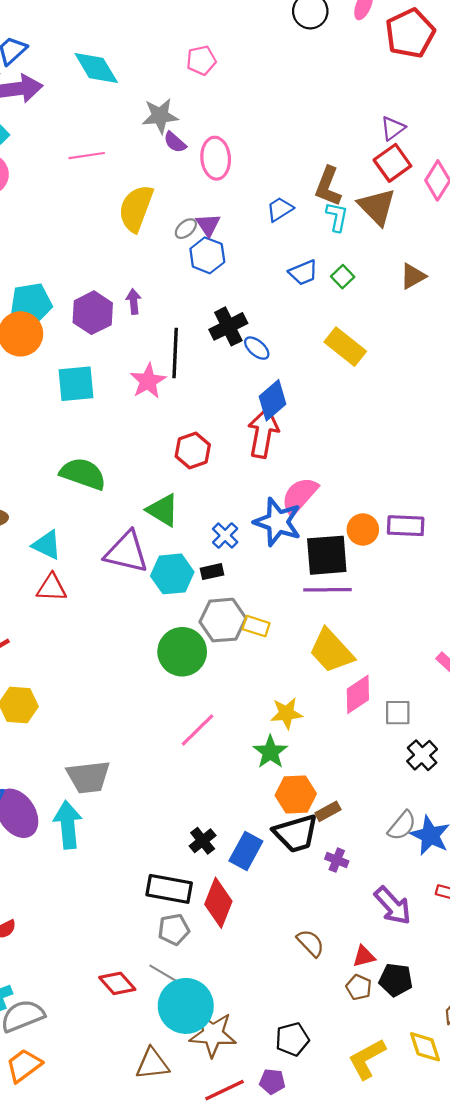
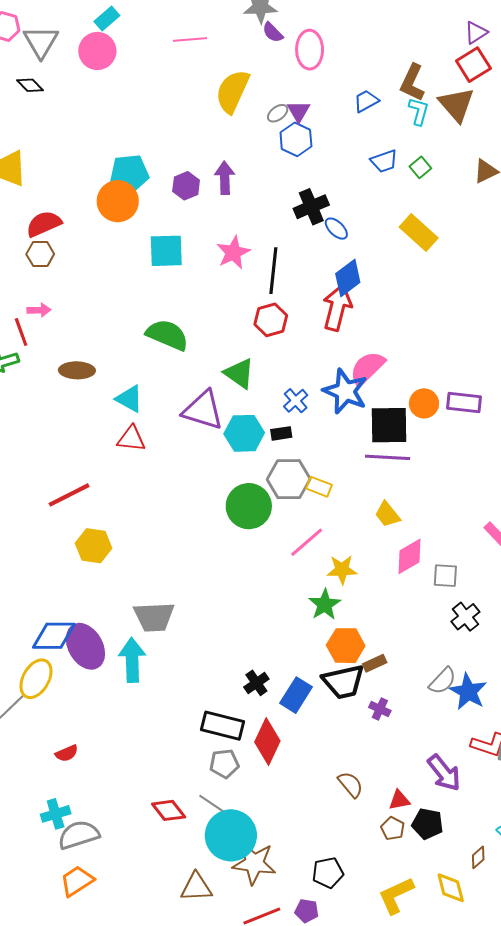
purple arrow: (134, 302) -> (225, 178), size x1.4
purple hexagon: (93, 313) -> (186, 186), size x0.7
black line: (175, 353) -> (273, 271), moved
yellow trapezoid: (331, 651) -> (387, 514), size x0.6
pink line: (198, 730) -> (307, 542), moved
purple arrow: (393, 906) -> (444, 773), moved

